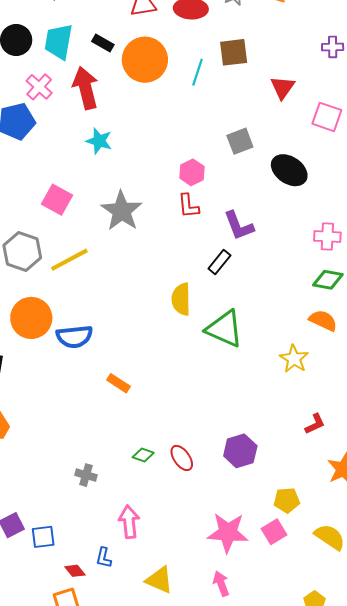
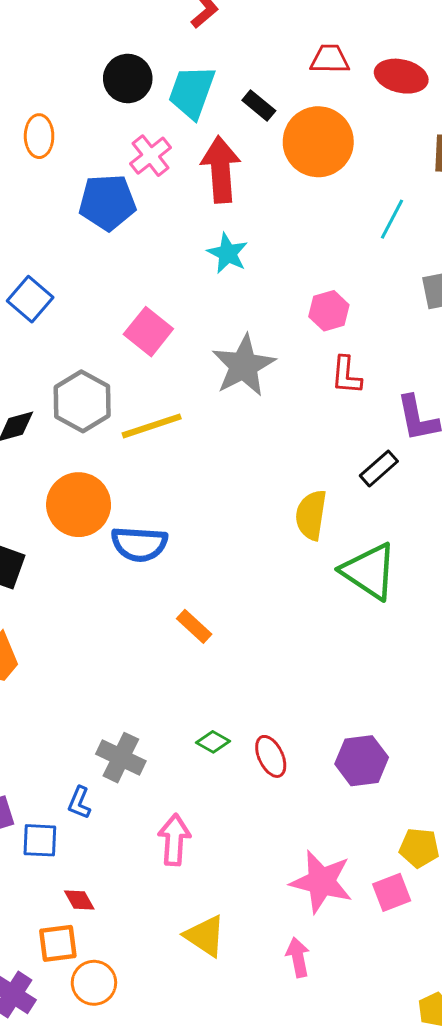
cyan line: (197, 72) -> (392, 219), moved
pink hexagon: (192, 172) -> (329, 311), moved
gray cross: (86, 475) -> (121, 758), size x1.4
blue L-shape: (104, 558) -> (79, 803), moved

